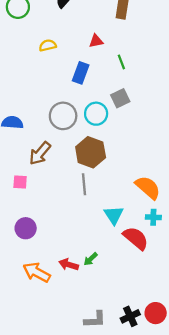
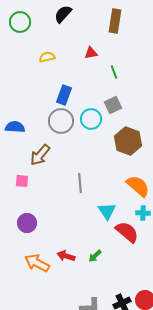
blue rectangle: (81, 73) -> (64, 95), moved
brown hexagon: (91, 152) -> (128, 141), moved
green arrow: (91, 259) -> (95, 256), moved

